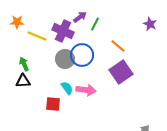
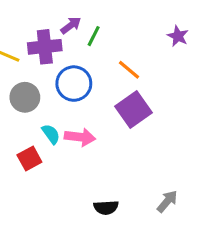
purple cross: (63, 31) -> (45, 47), turned -30
gray circle: (65, 59) -> (25, 97), moved
red square: (53, 104) -> (29, 158), turned -35

